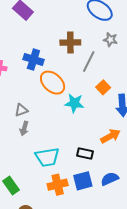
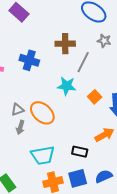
orange ellipse: (53, 83) -> (42, 113), moved
orange square: (103, 87) -> (95, 97), moved
cyan star: (74, 103) -> (67, 86), moved

